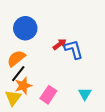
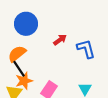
blue L-shape: (74, 49) -> (86, 49), moved
black line: (18, 74) -> (19, 69), turned -72

